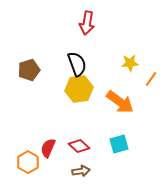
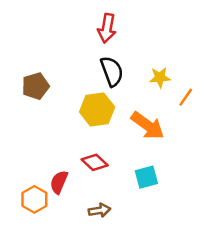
black semicircle: (77, 64) -> (112, 71), moved
red diamond: (79, 146) -> (95, 162), moved

